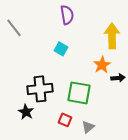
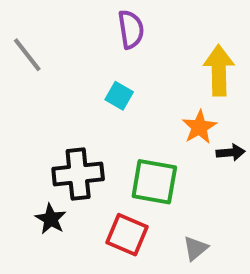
red square: (65, 120) -> (127, 235), size x1.5
gray triangle: (88, 127) -> (195, 248), moved

